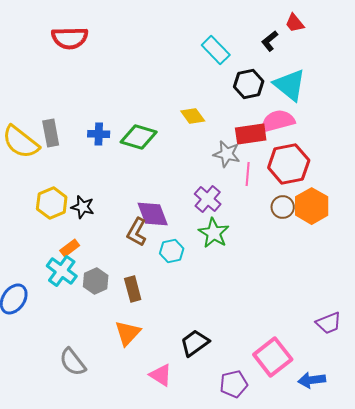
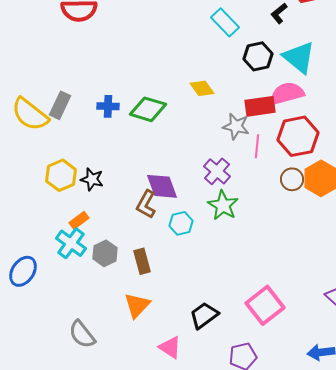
gray rectangle: (51, 133) -> (60, 105), turned 36
pink square: (273, 357) -> (265, 305), moved

